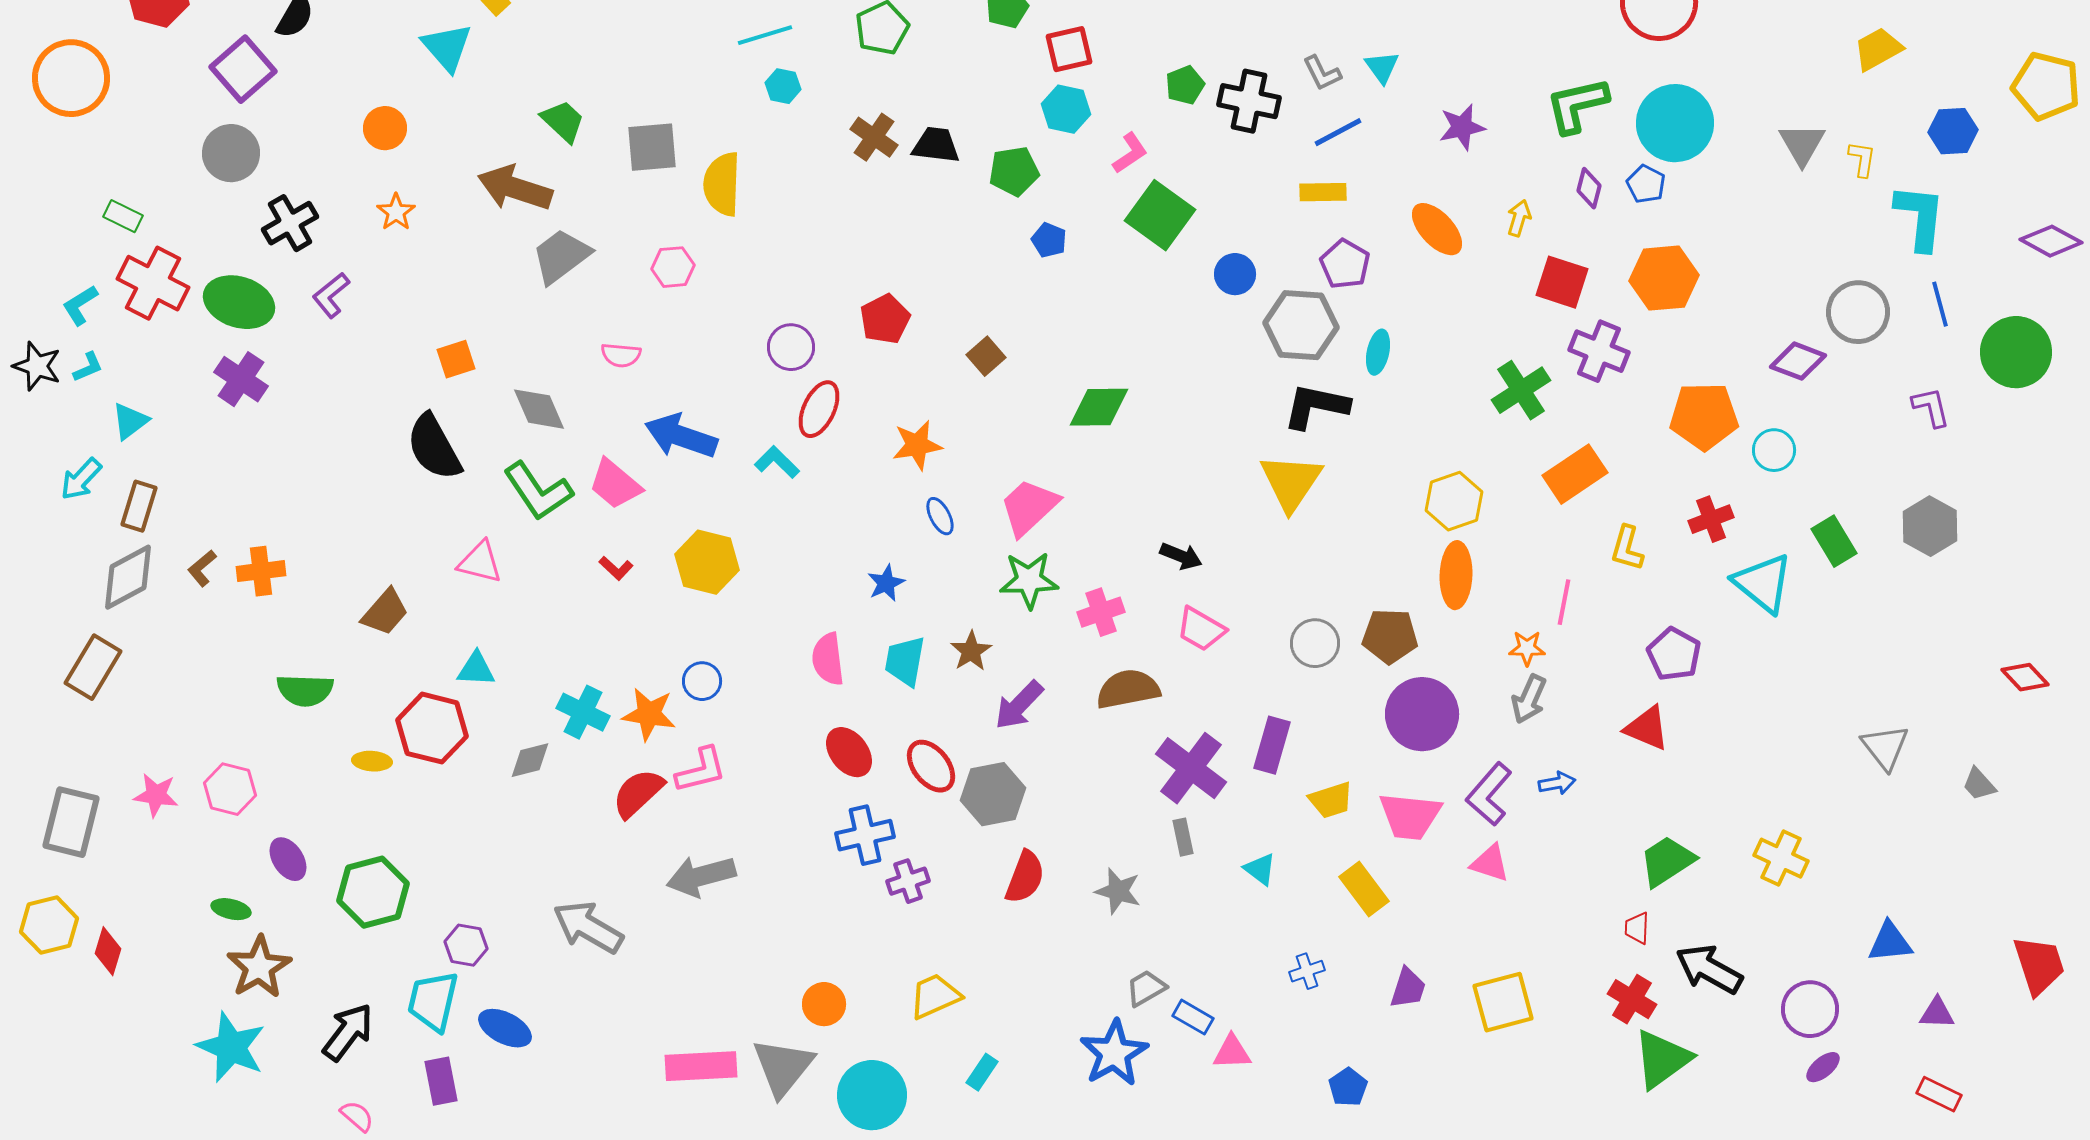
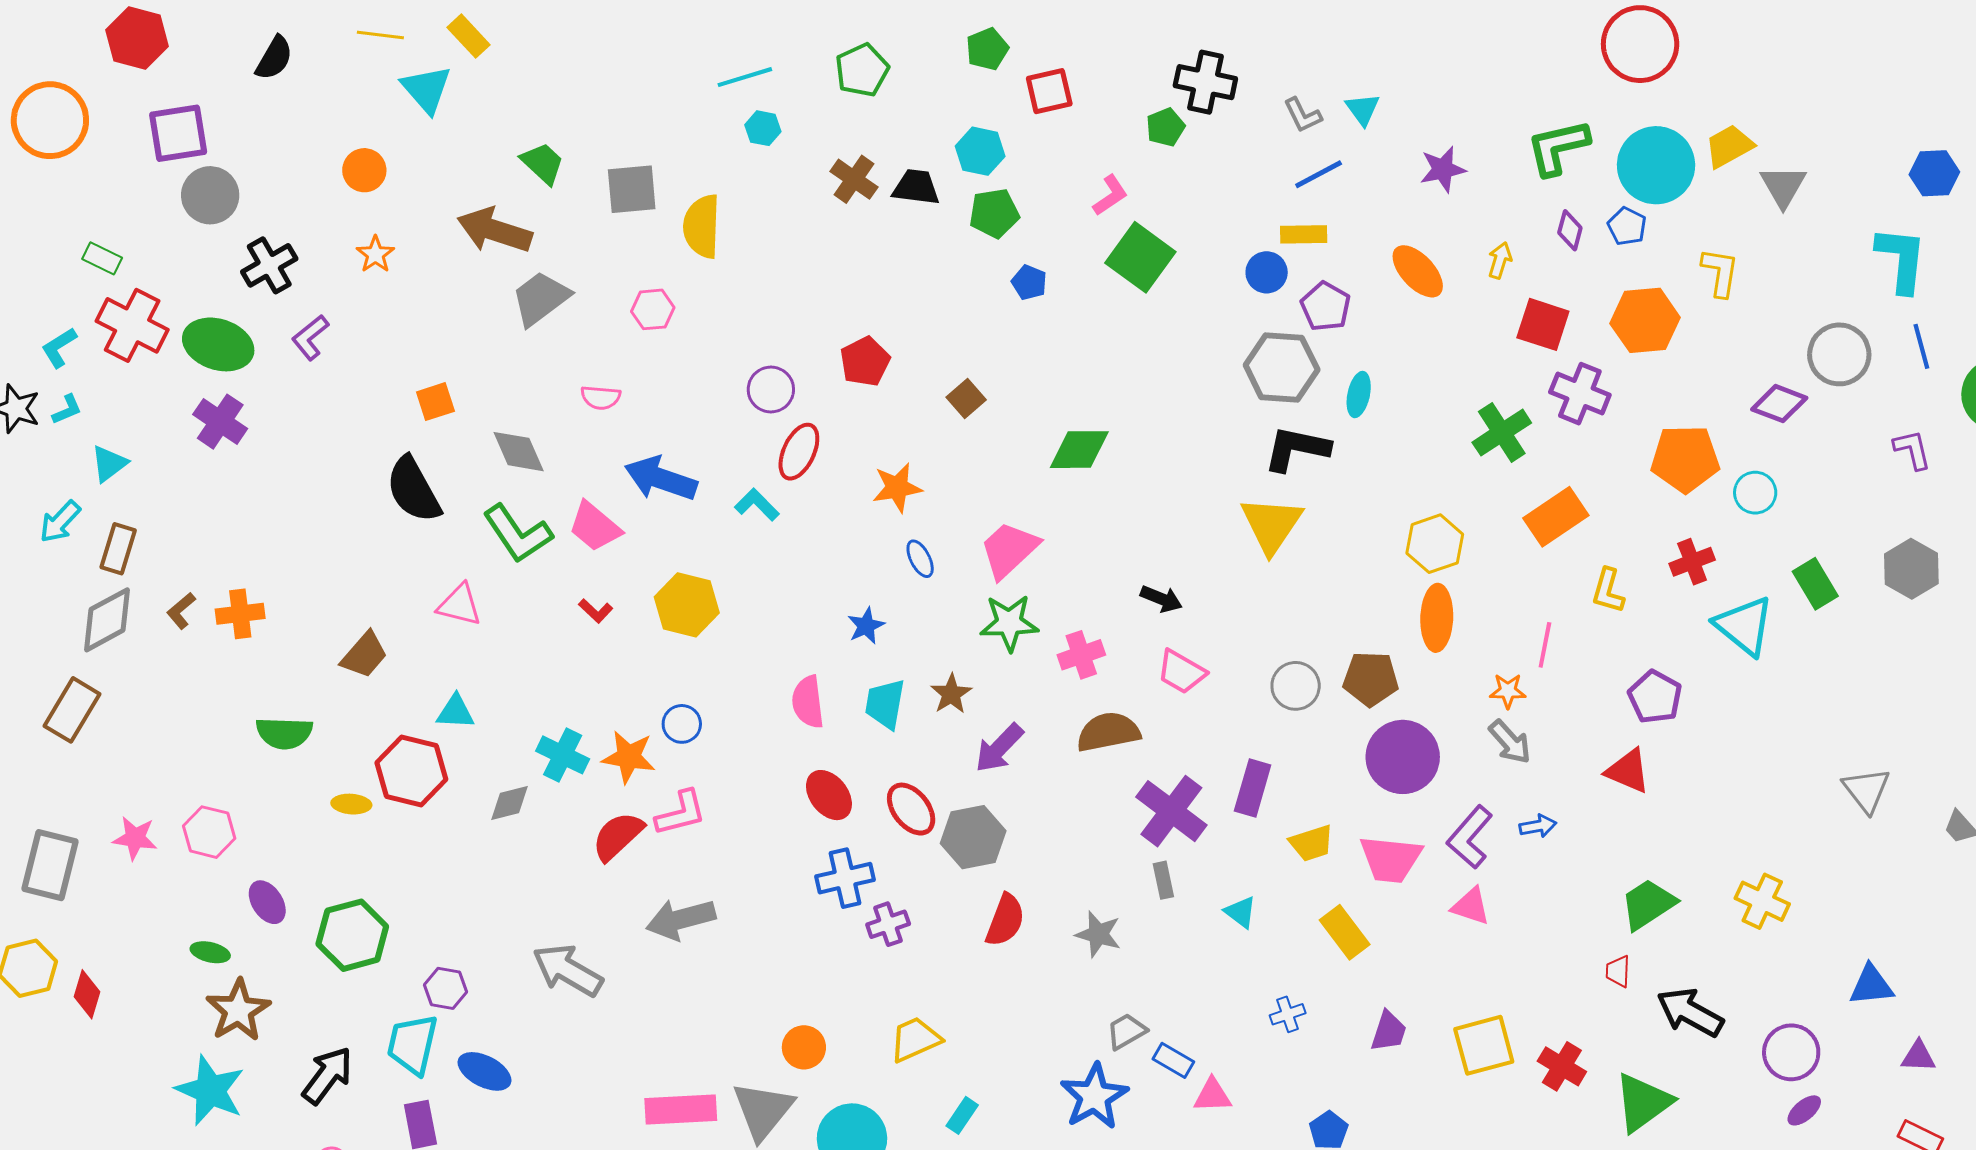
yellow trapezoid: (1878, 49) -> (1729, 146), moved
purple square: (243, 69) -> (178, 133), moved, turned 32
black cross: (1249, 101) -> (1205, 82), moved
cyan hexagon: (1066, 109) -> (980, 151), moved
yellow L-shape: (1862, 159) -> (1720, 272), moved, size x1.4
blue circle: (1235, 274) -> (1267, 272), moved
gray arrow: (1529, 699) -> (1510, 742), turned -66
red cross: (1632, 999) -> (1562, 1066), moved

